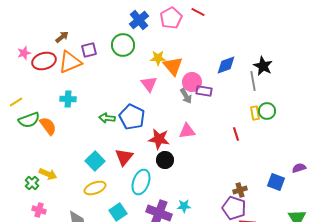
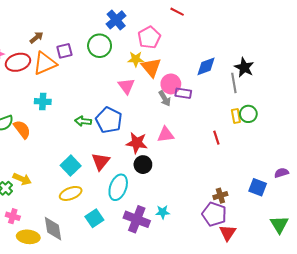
pink pentagon: (171, 18) -> (149, 37), moved

